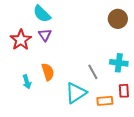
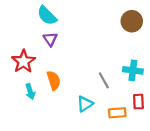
red star: (21, 40) -> (23, 61), moved
cyan triangle: (76, 93) -> (85, 104), size x0.7

